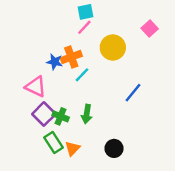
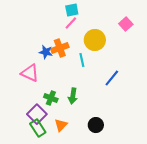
cyan line: (82, 75) -> (82, 60), moved, turned -56
purple square: (44, 114) -> (37, 114), moved
green rectangle: (53, 142) -> (38, 128), moved

